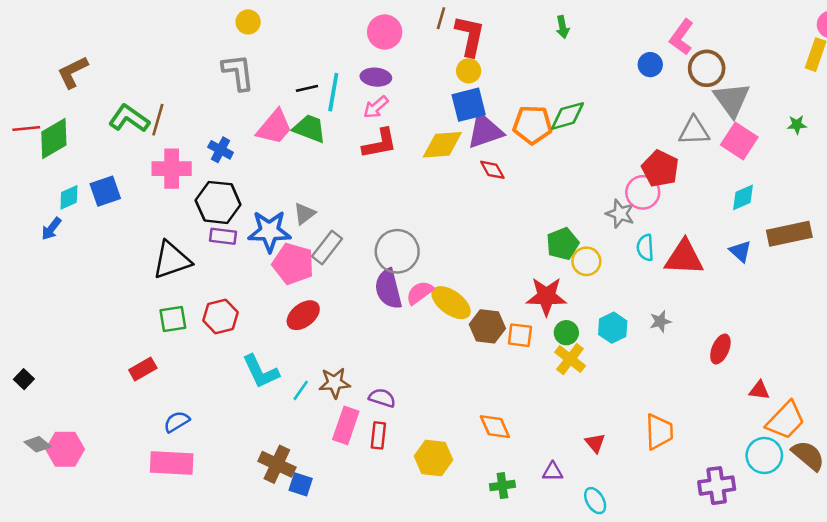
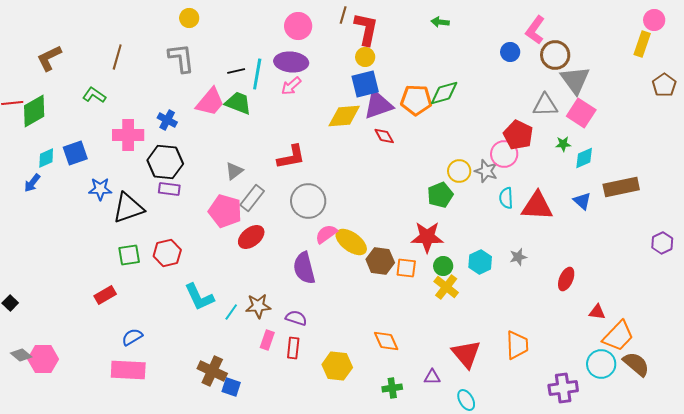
green arrow: (563, 27) -> (440, 22), turned 108
purple ellipse: (376, 77) -> (291, 62), size x1.4
green L-shape: (129, 118) -> (94, 95), size x0.7
brown line: (158, 120) -> (117, 57), moved
green star: (797, 125) -> (563, 144), moved
red L-shape: (380, 144) -> (291, 157), moved
blue star: (269, 231) -> (100, 189), moved, size x0.7
yellow circle: (586, 261) -> (459, 171), moved
purple semicircle: (388, 289) -> (304, 268), moved
red ellipse: (303, 315) -> (251, 237), moved
pink rectangle: (346, 425) -> (267, 340), size x0.7
red triangle: (595, 443) -> (466, 354), size x1.8

